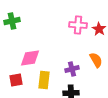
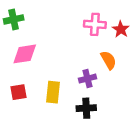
pink diamond: (30, 58) -> (25, 54), moved
orange semicircle: (96, 60) -> (108, 60), moved

